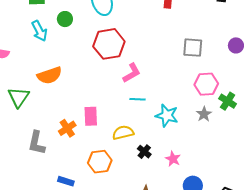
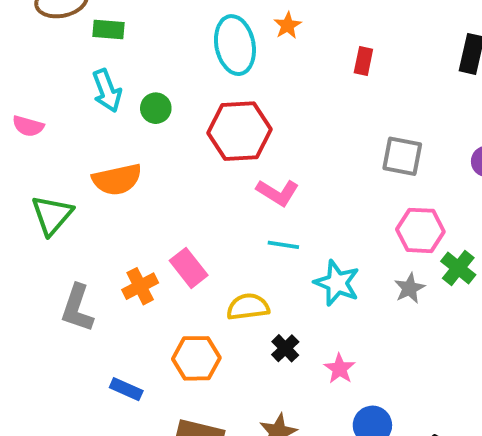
green circle: (65, 19) -> (156, 108), moved
pink L-shape: (132, 73) -> (278, 192), turned 55
pink rectangle: (91, 116) -> (189, 268), turned -42

